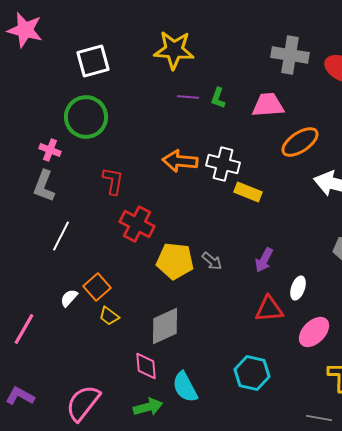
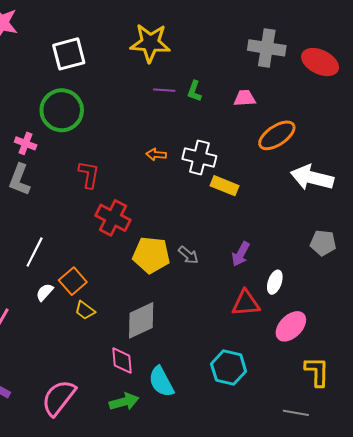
pink trapezoid: (268, 105) -> (245, 98), size x0.7
orange arrow: (180, 161) -> (156, 154), size x0.6
white line: (61, 236) -> (35, 252), moved

